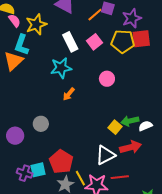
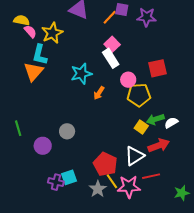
purple star: (132, 18) -> (147, 17), turned 30
red square: (141, 39) -> (157, 68), moved
yellow pentagon: (123, 41) -> (139, 95), moved
white rectangle: (70, 42) -> (111, 58), moved
orange arrow: (69, 94) -> (99, 93), moved
red pentagon: (61, 162) -> (105, 164), moved

